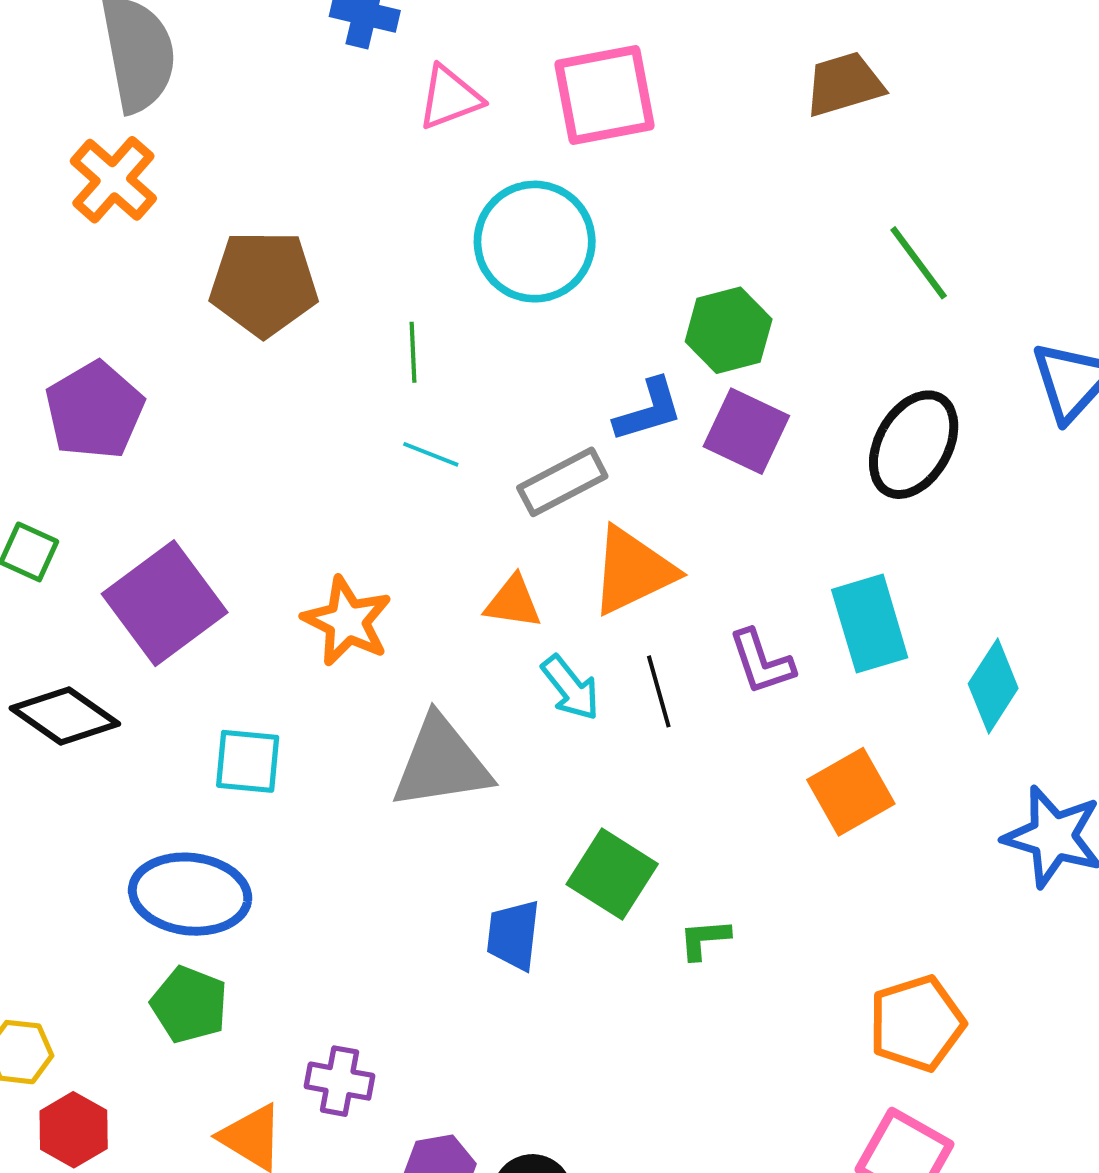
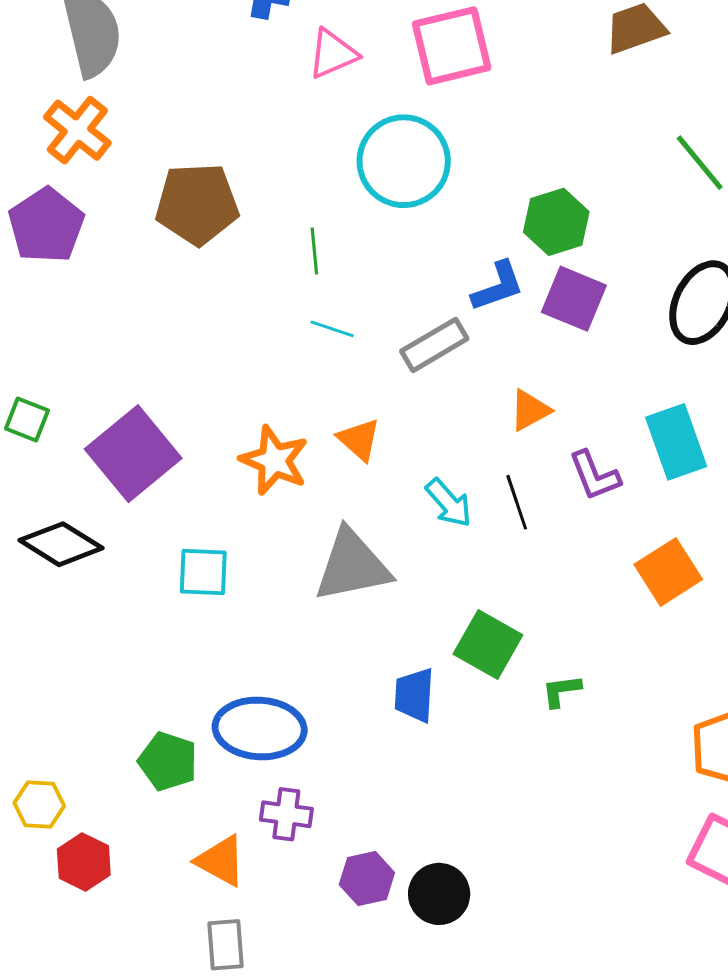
purple pentagon: (95, 410) -> (46, 225), moved
orange triangle: (633, 571) -> (530, 410), moved, size x0.6
orange triangle: (513, 602) -> (359, 440), moved, turned 36
blue ellipse: (190, 894) -> (260, 728), moved

